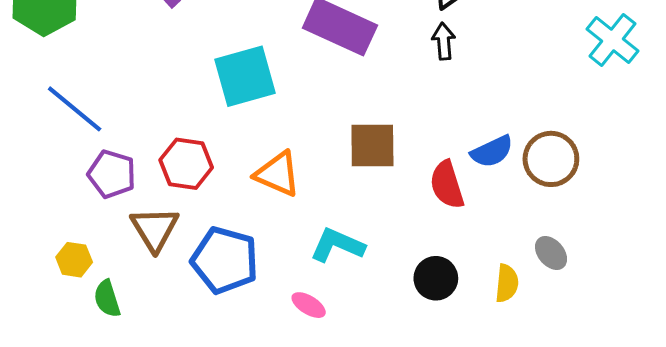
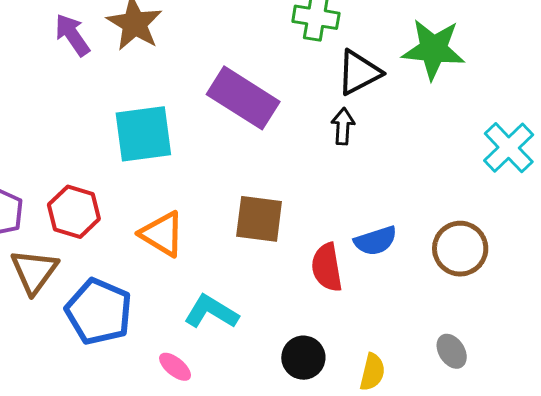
brown circle: (551, 159) -> (460, 249), moved
gray ellipse: (551, 253) -> (452, 351), moved

